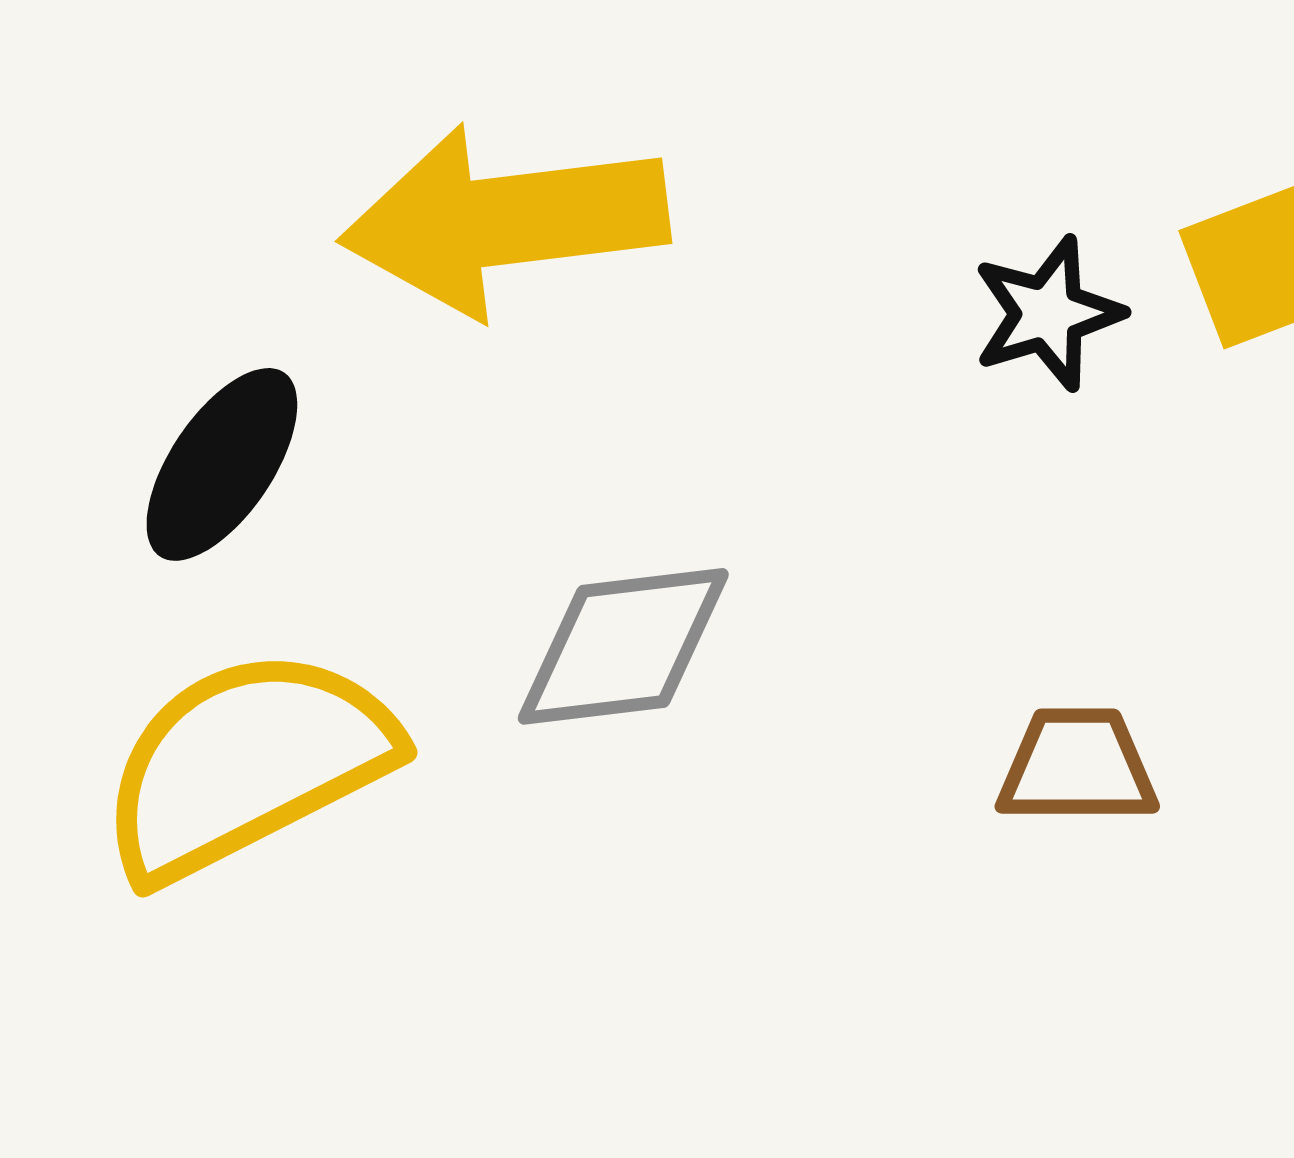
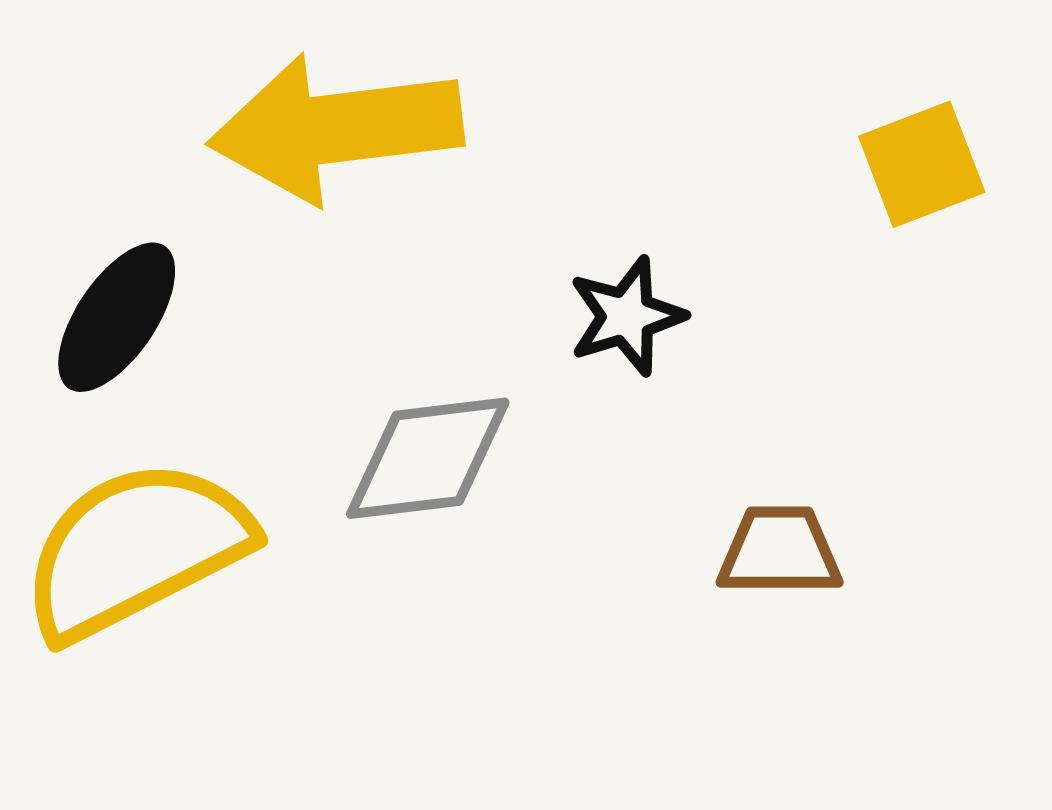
black star: (1048, 314) -> (627, 316), moved

